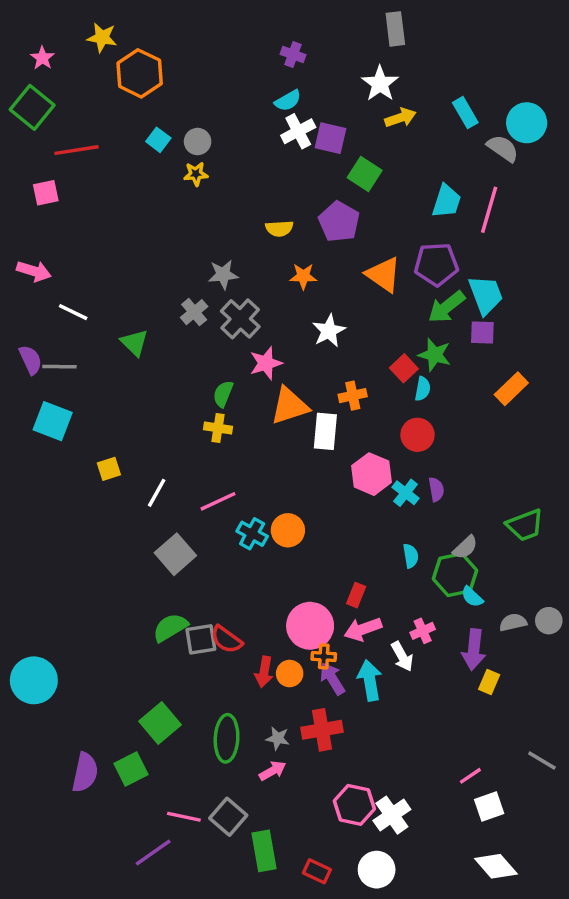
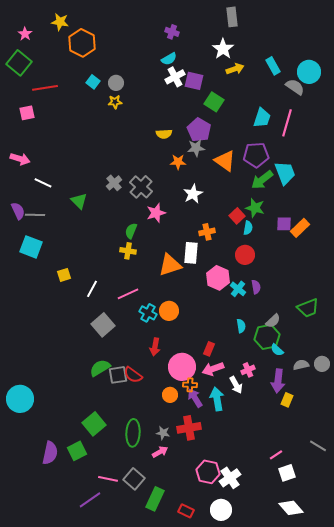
gray star: (223, 275) -> (196, 148), moved
purple square: (482, 332) -> (284, 224), moved
orange triangle: (290, 406) -> (170, 265), moved
red arrow: (264, 672) -> (155, 347), moved
green rectangle: (264, 851) -> (155, 499), turned 35

